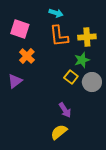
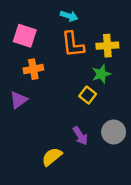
orange cross: (27, 56) -> (33, 69), turned 35
gray circle: (92, 82) -> (114, 132), moved
yellow semicircle: (59, 132) -> (52, 157), moved

